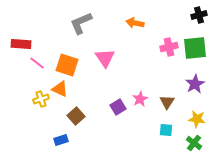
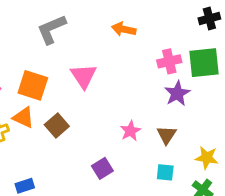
purple star: (195, 84) -> (177, 93), moved
purple square: (118, 107) -> (102, 168), moved
brown square: (76, 116) -> (57, 126), moved

